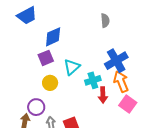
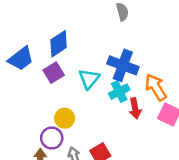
blue trapezoid: (27, 16) -> (21, 59), moved
blue cross: (116, 61) -> (123, 65), moved, turned -30
yellow circle: (50, 83) -> (65, 118), moved

